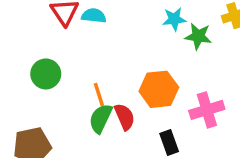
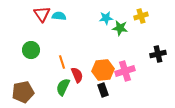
orange hexagon: (159, 89) -> (103, 70), moved
green semicircle: (101, 118) -> (63, 87), moved

